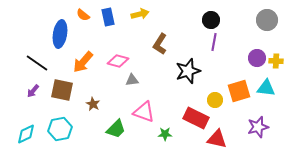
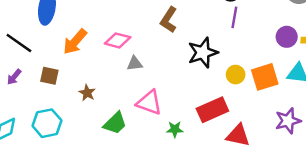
brown square: (62, 90) -> (49, 76), size x0.7
yellow circle: (215, 100) -> (236, 75), moved
red rectangle: (196, 118) -> (212, 110), turned -50

